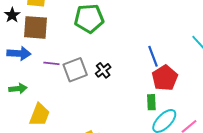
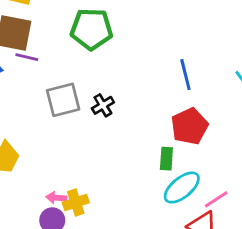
blue line: (153, 56) -> (185, 75), moved
purple line: (51, 63) -> (27, 57), moved

